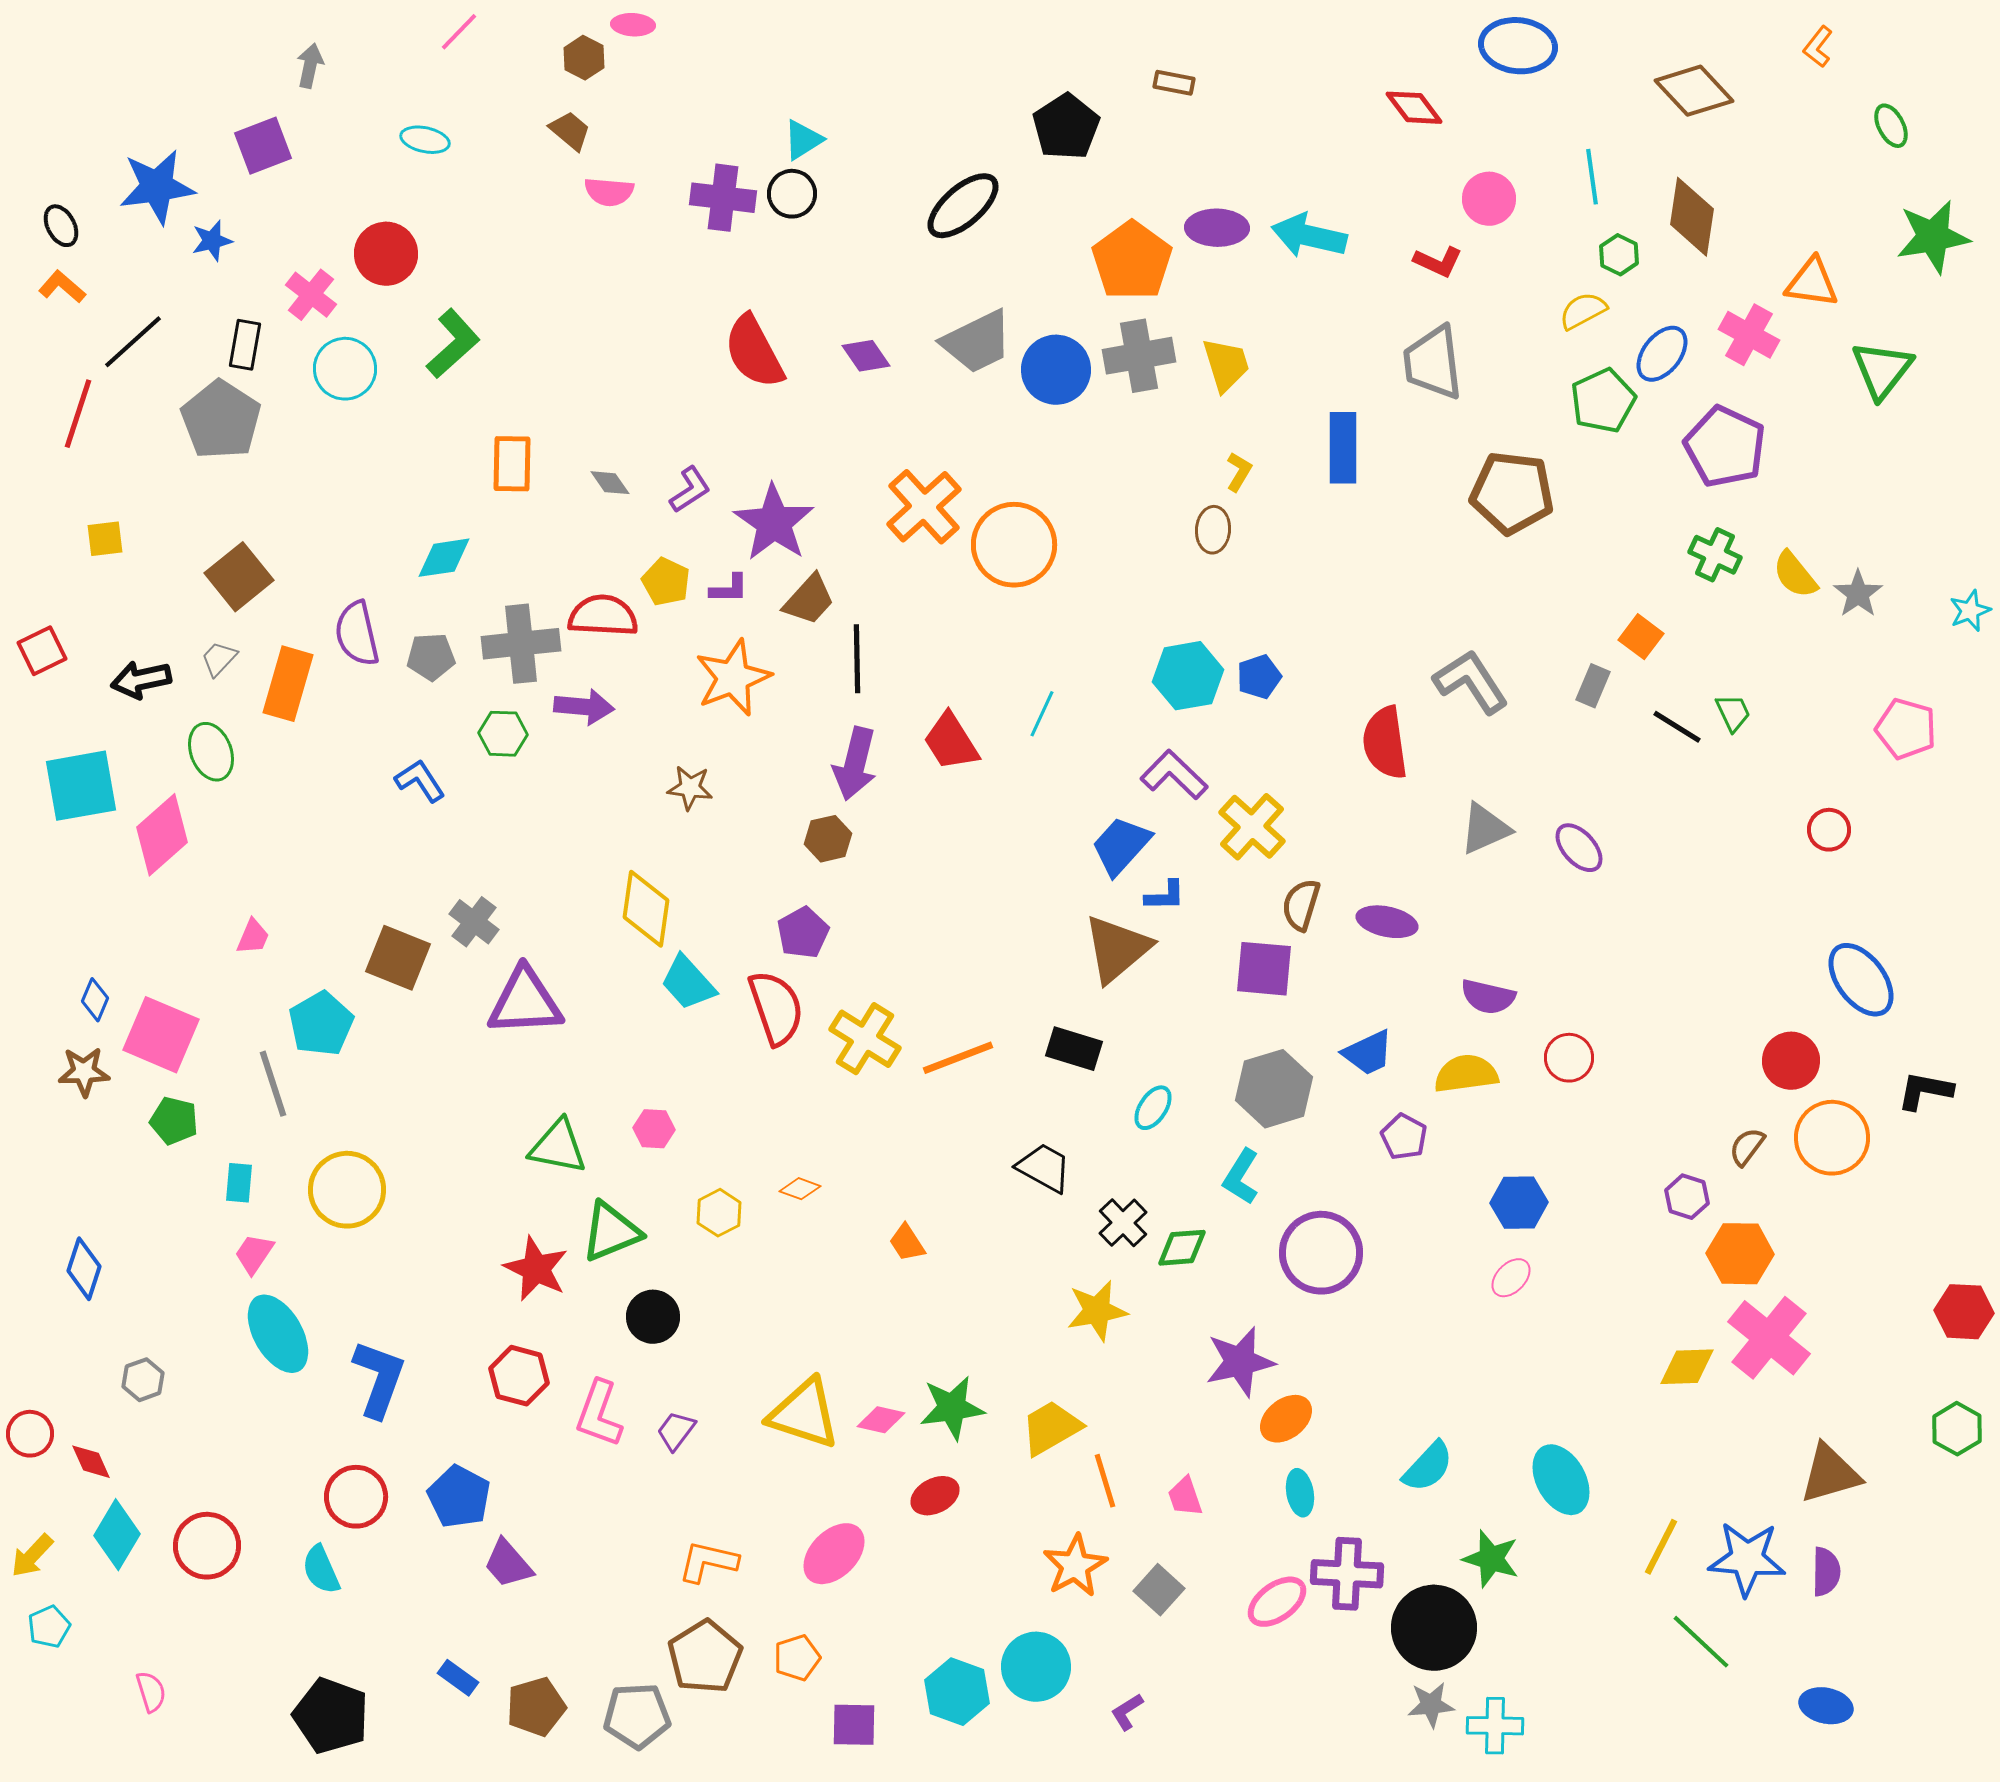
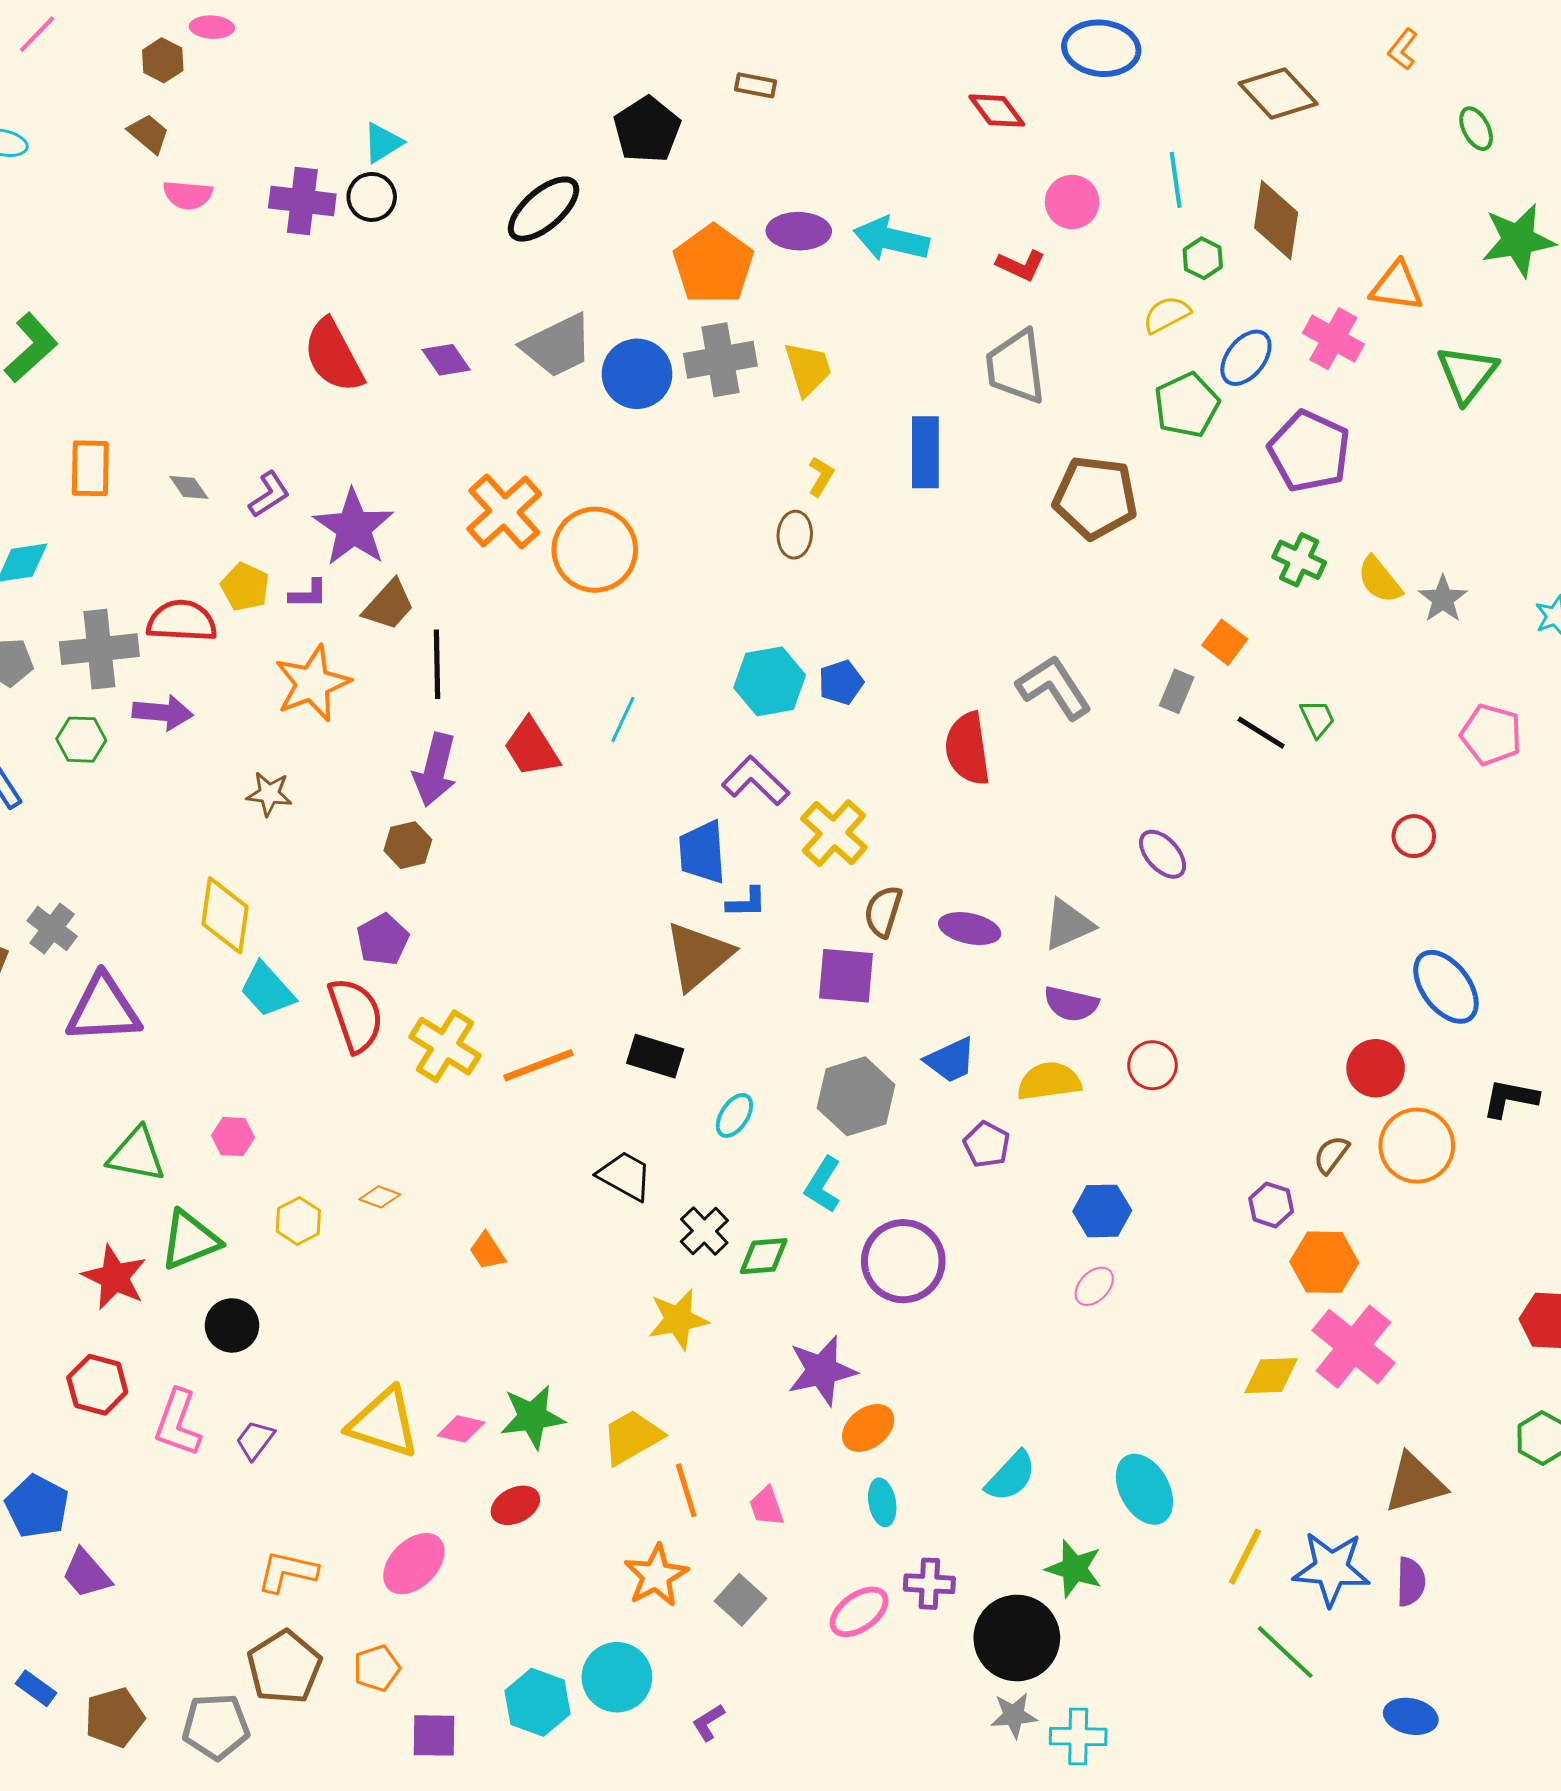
gray triangle: (1485, 829) -> (1068, 925), moved
blue trapezoid: (1121, 846) -> (702, 852), turned -46
purple cross: (1347, 1574) -> (929, 1584), size x0.7

